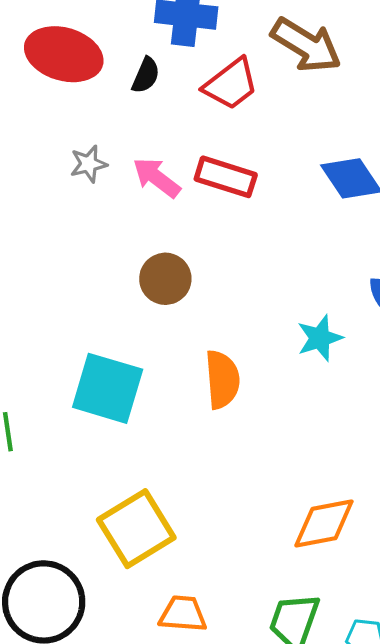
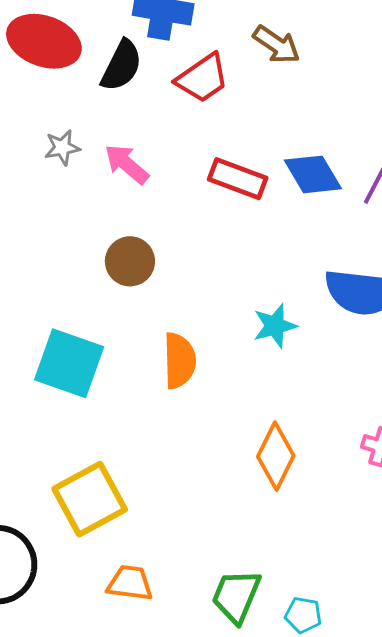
brown arrow: (306, 45) -> (277, 45), size x0.7
black semicircle: (146, 75) -> (121, 66), size x1.5
red rectangle: (226, 177) -> (238, 179), moved
orange diamond: (324, 524) -> (276, 456), moved, turned -56

